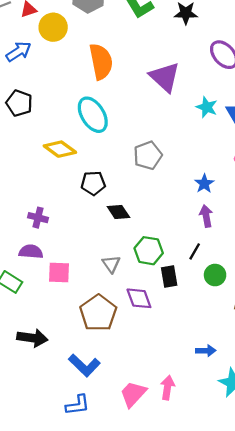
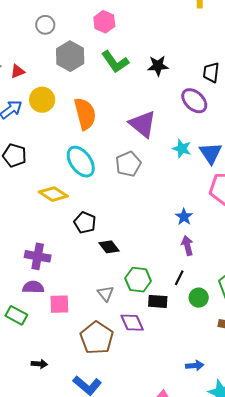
yellow circle: (53, 27) -> (42, 100), moved
gray pentagon: (148, 155) -> (128, 164), moved
black pentagon: (93, 183) -> (85, 223), turned 30
purple cross: (38, 218) -> (38, 256), size x1.4
black rectangle: (169, 276) -> (158, 301), turned -72
black arrow: (32, 338) -> (39, 364), size x0.6

